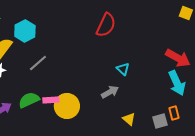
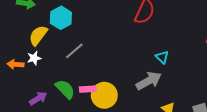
gray arrow: (110, 92) -> (149, 81), size x1.4
green semicircle: (29, 100) -> (65, 89), turned 70

